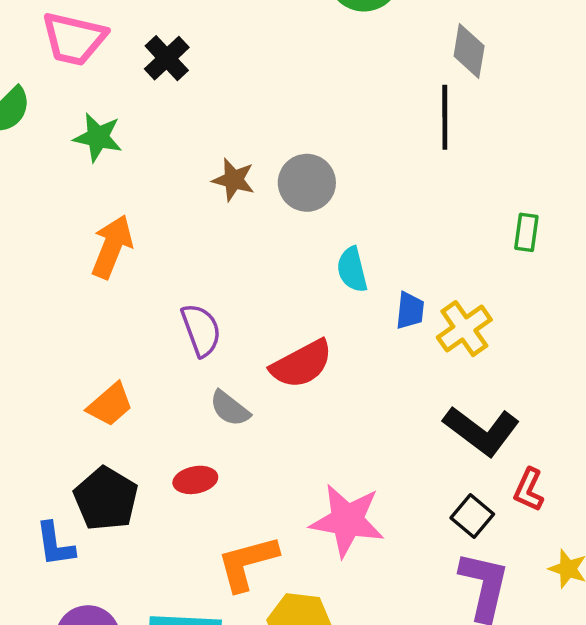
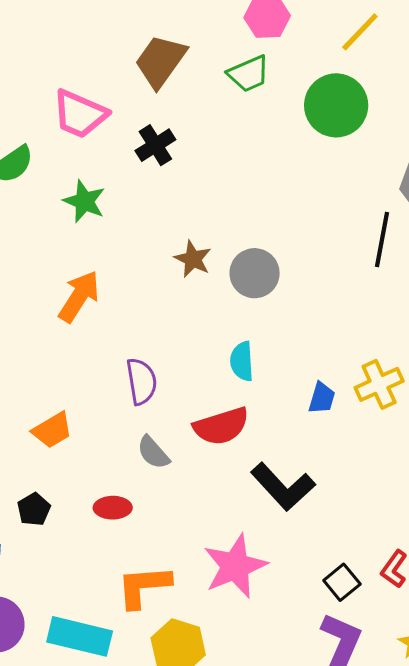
cyan semicircle: (352, 270) -> (242, 361), moved
yellow cross: (464, 329) -> (379, 384), moved
black L-shape: (481, 431) -> (283, 487), moved
black pentagon: (106, 499) -> (34, 509), size x0.6
pink star: (347, 520) -> (235, 566), turned 30

